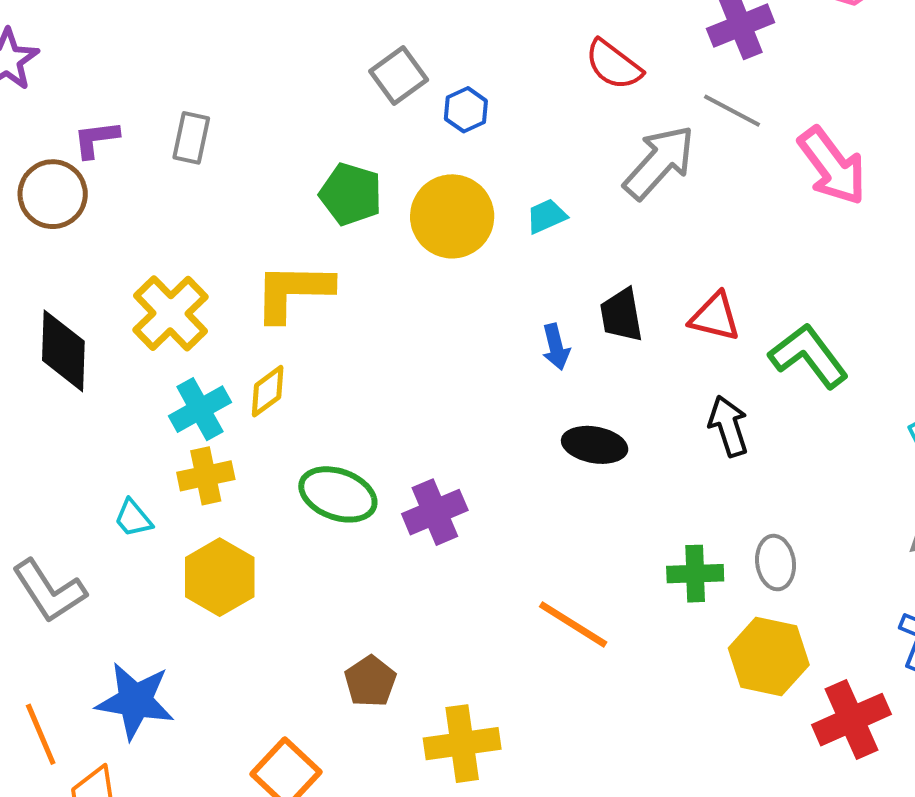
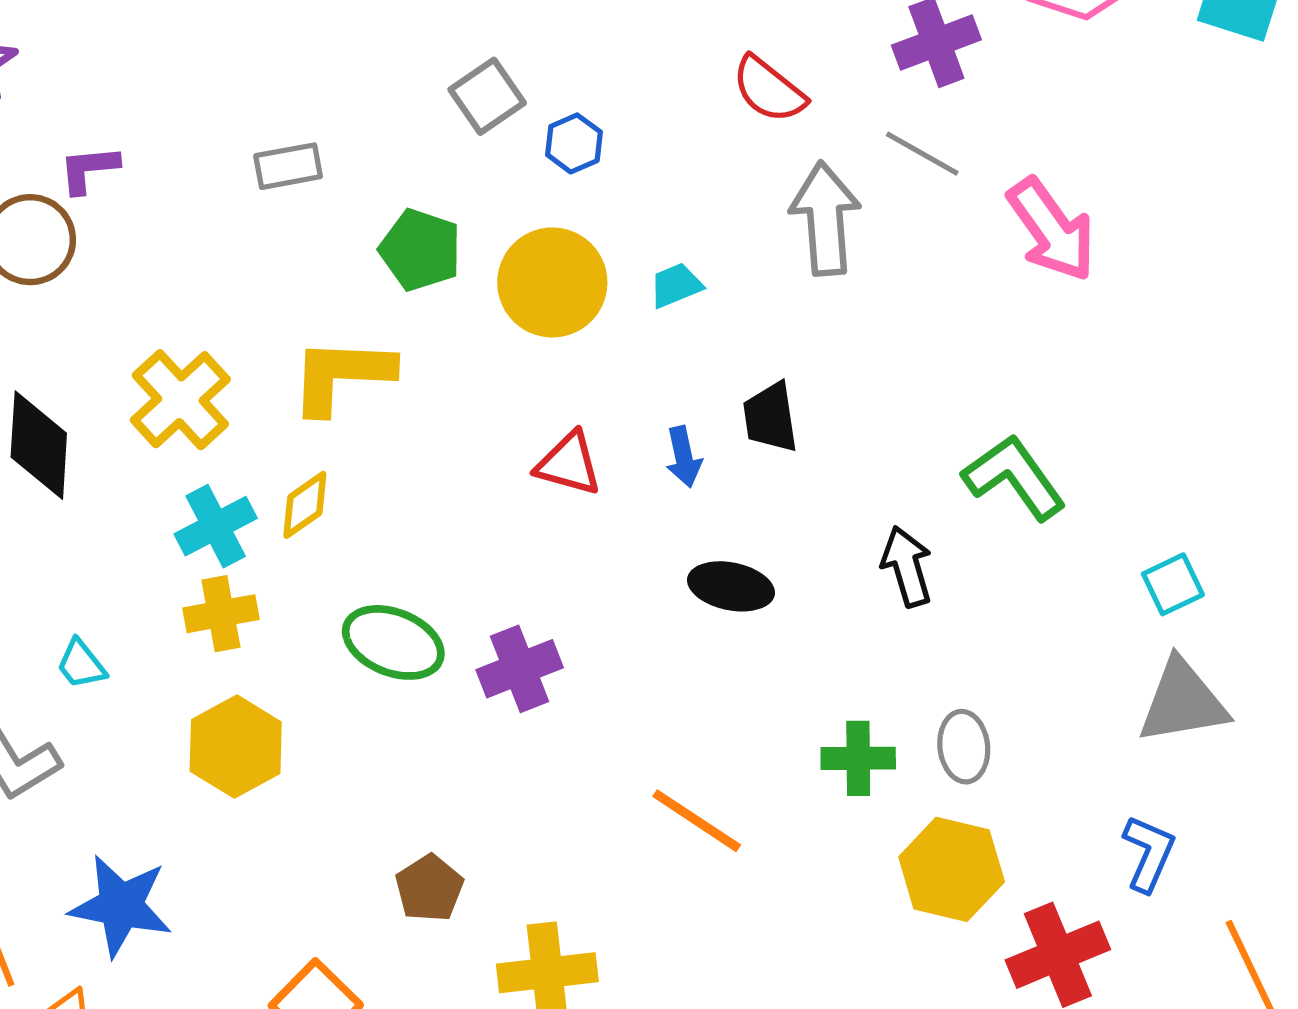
gray rectangle: (191, 138) -> (288, 166), moved, turned 66
gray arrow: (659, 162) -> (825, 219), turned -48
red triangle: (715, 317) -> (569, 464), moved
cyan trapezoid: (133, 518) -> (81, 664), moved

